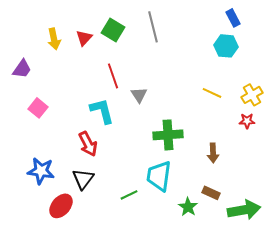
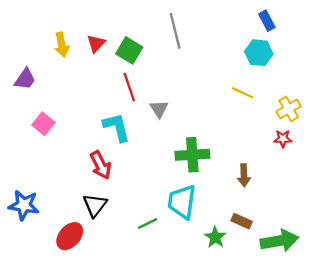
green square: (113, 30) -> (129, 50), moved
yellow line: (212, 93) -> (243, 93), moved
blue star: (41, 171) -> (24, 205), moved

